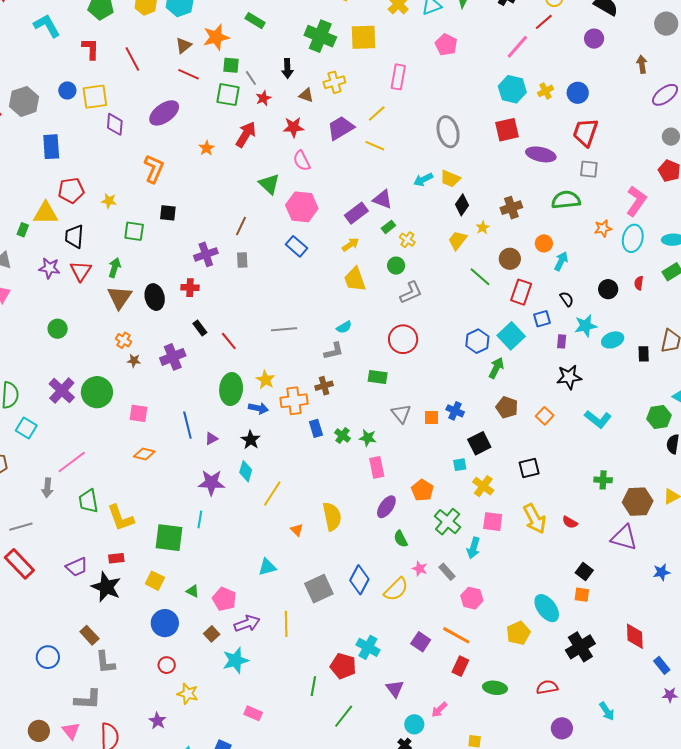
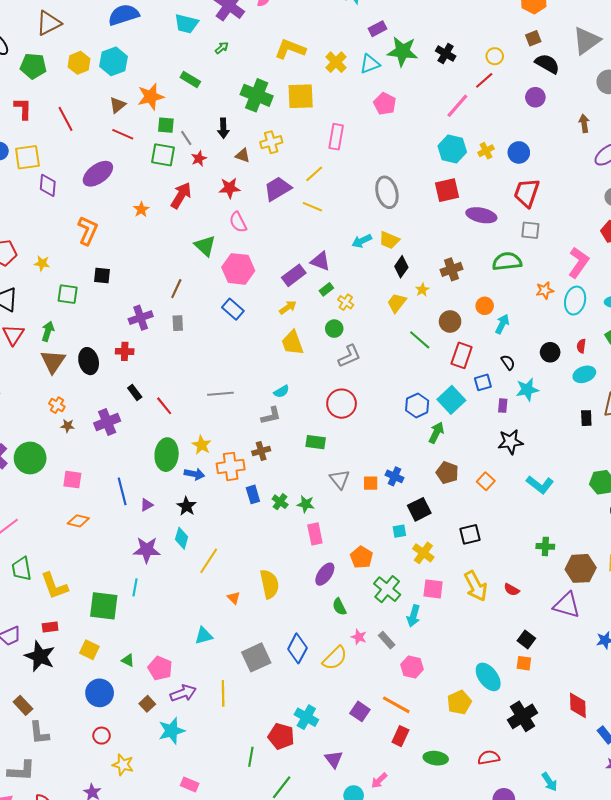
cyan ellipse: (613, 340) -> (584, 374), moved

